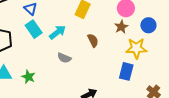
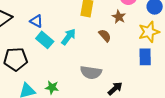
brown star: (121, 27) -> (119, 17), moved
gray semicircle: (64, 58) -> (91, 72), moved, size x1.5

